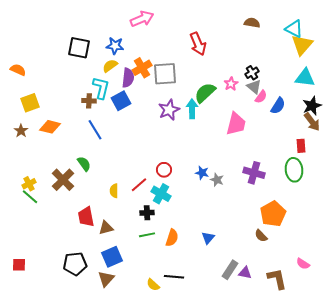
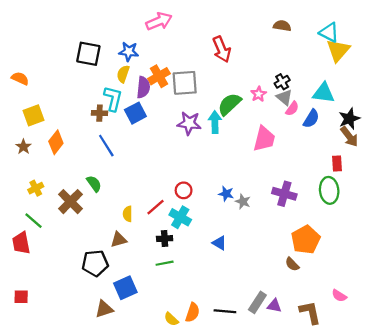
yellow semicircle: (110, 66) -> (123, 74), turned -35
cyan triangle: (305, 78) -> (324, 93), moved
purple star: (169, 110) -> (189, 123), turned 30
orange diamond: (50, 127) -> (56, 142), turned -65
yellow cross: (29, 184) -> (36, 188), moved
red trapezoid: (86, 217) -> (21, 243), moved
brown triangle: (106, 228) -> (119, 240), moved
orange semicircle: (172, 238) -> (193, 312), moved
blue triangle: (208, 238) -> (219, 243), moved, turned -40
black pentagon: (75, 264) -> (95, 263), moved
black line: (174, 277) -> (225, 311), moved
brown triangle: (106, 279) -> (104, 309), moved, turned 30

